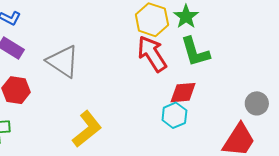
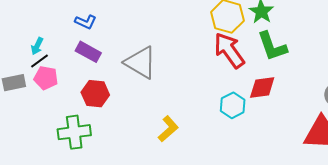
cyan hexagon: (174, 115) -> (233, 105), moved
yellow L-shape: (87, 129) -> (168, 129), size x0.7

